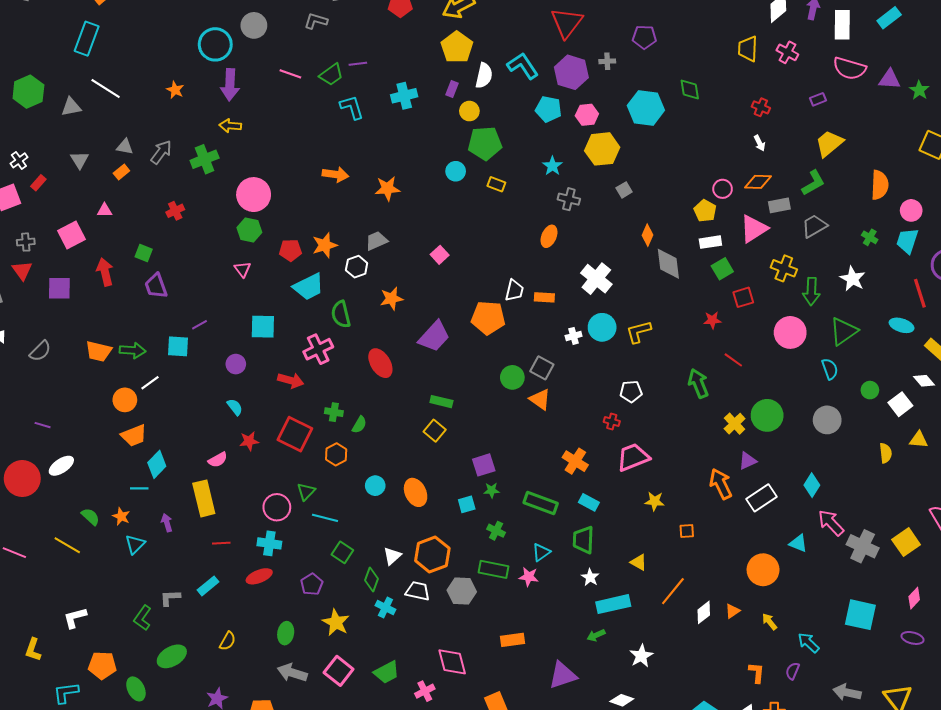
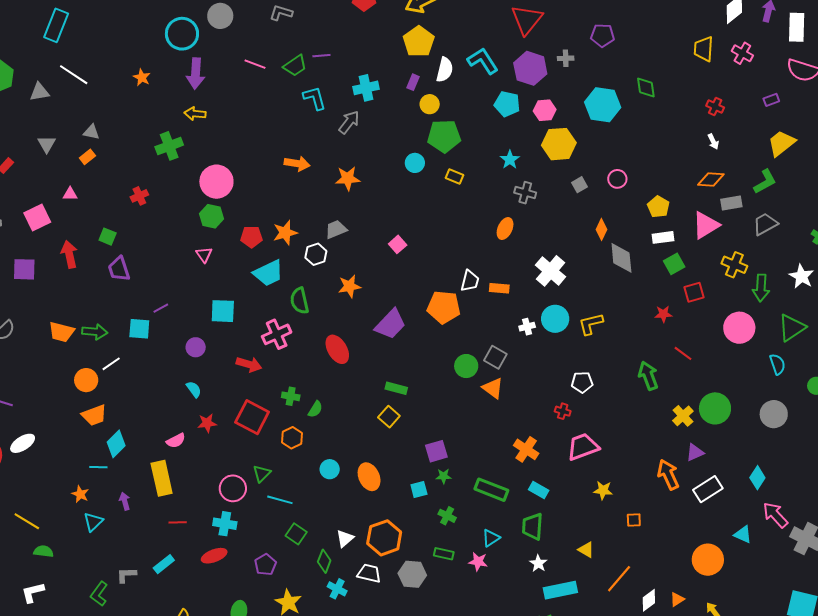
gray arrow: (161, 152) -> (349, 122), moved
pink circle: (723, 189) -> (617, 179), moved
green semicircle: (90, 517) -> (44, 551), moved, turned -36
green rectangle: (493, 569) -> (444, 554), size x0.7

